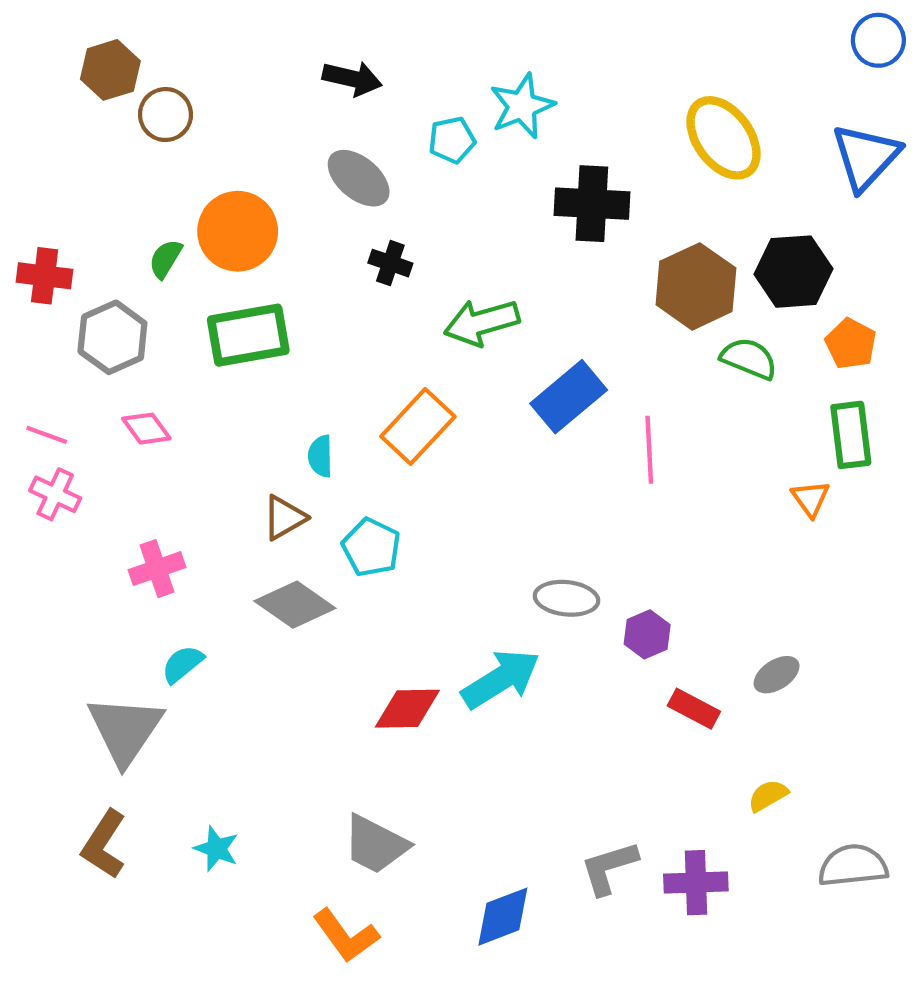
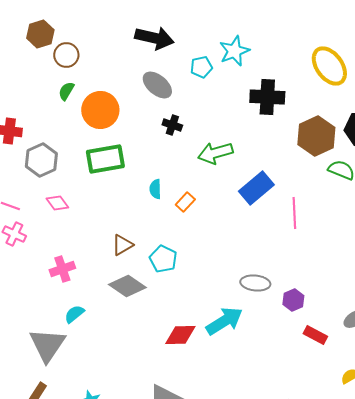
black arrow: (352, 78) -> (154, 38), size x1.4
green semicircle: (165, 259) -> (66, 91), moved
orange rectangle: (418, 426) -> (185, 202), size x0.6
cyan semicircle: (320, 456) -> (155, 189), moved

